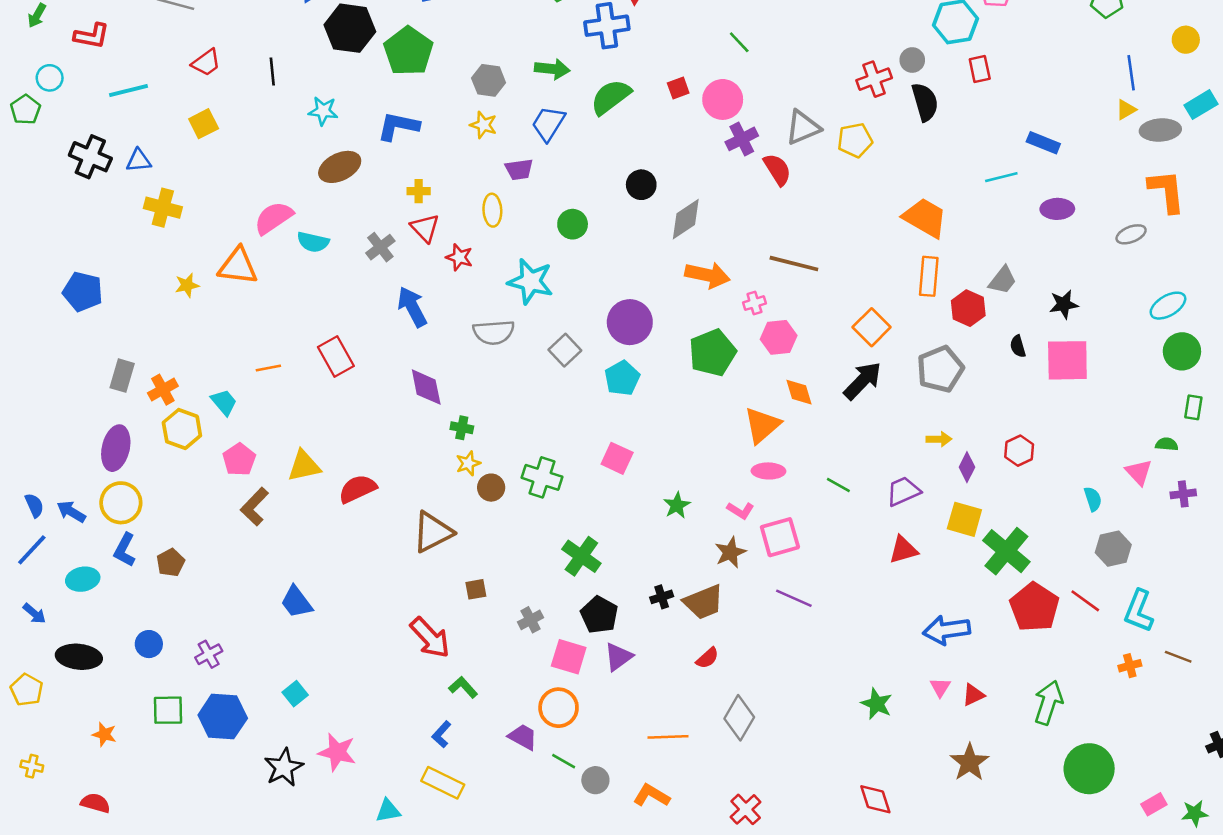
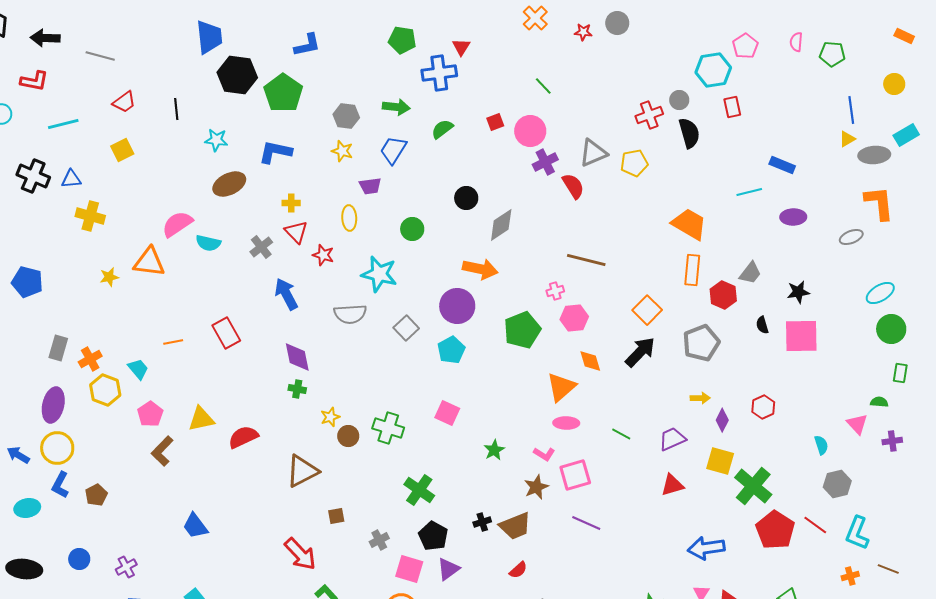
green semicircle: (611, 97) -> (442, 129), size x0.7
orange arrow: (707, 275) -> (480, 269), moved
green cross: (462, 428) -> (297, 389), moved

